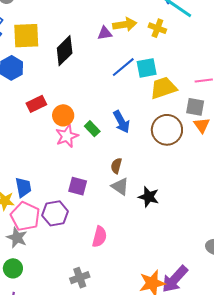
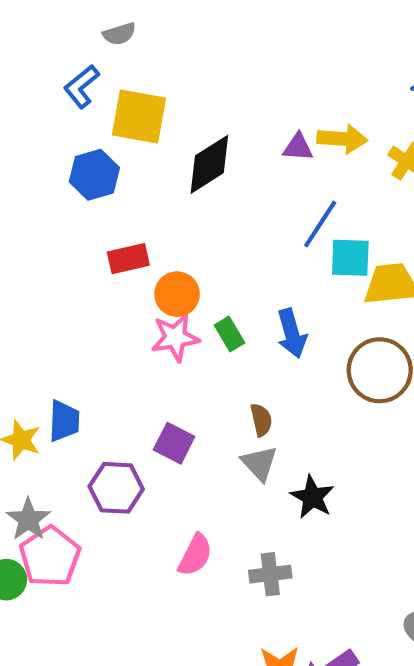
blue line: (123, 67) -> (320, 224), turned -30
cyan square: (147, 68) -> (350, 258), moved
brown semicircle: (116, 166) -> (261, 420), turned 140
pink pentagon: (25, 216) -> (50, 557), moved
gray cross: (80, 278) -> (270, 574), moved

